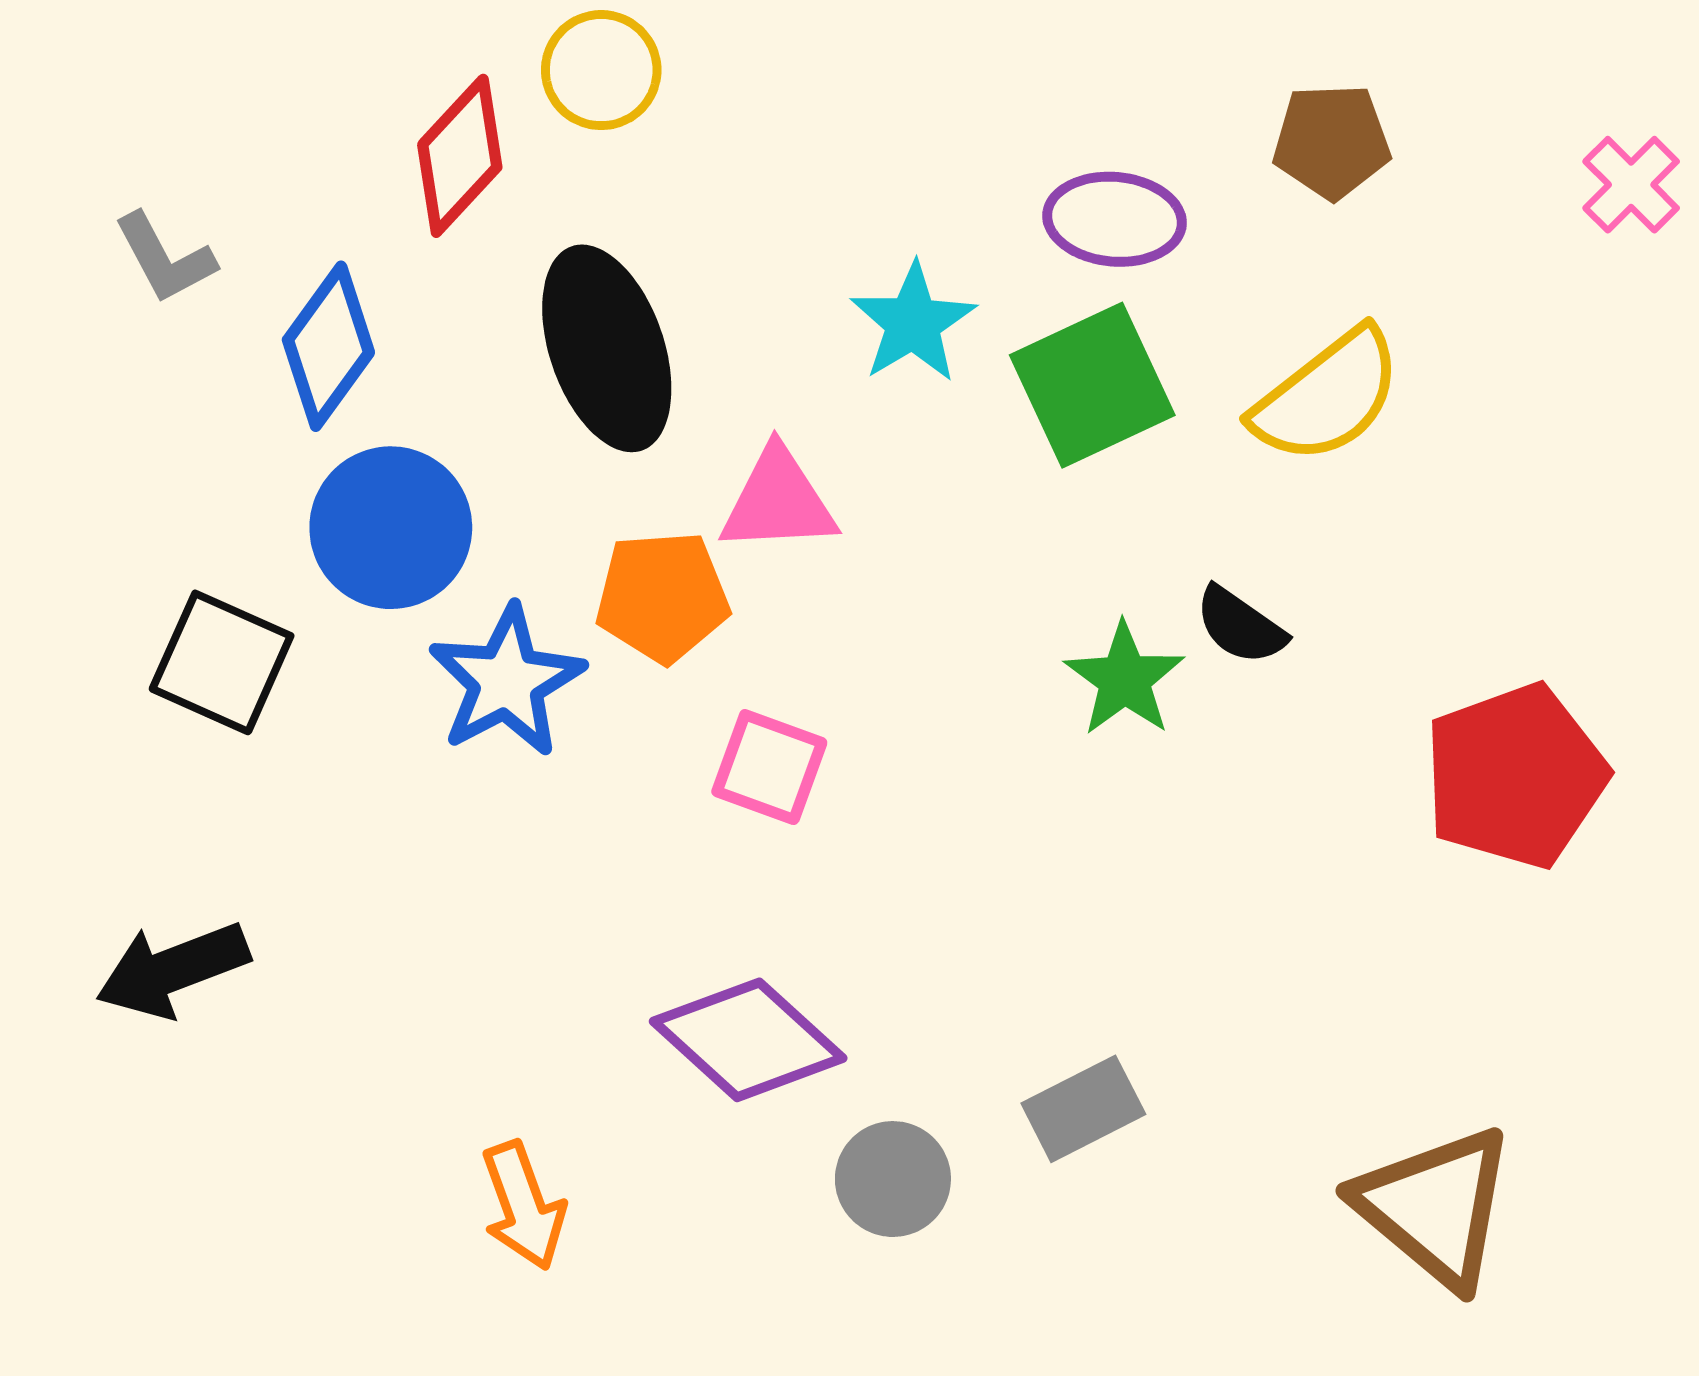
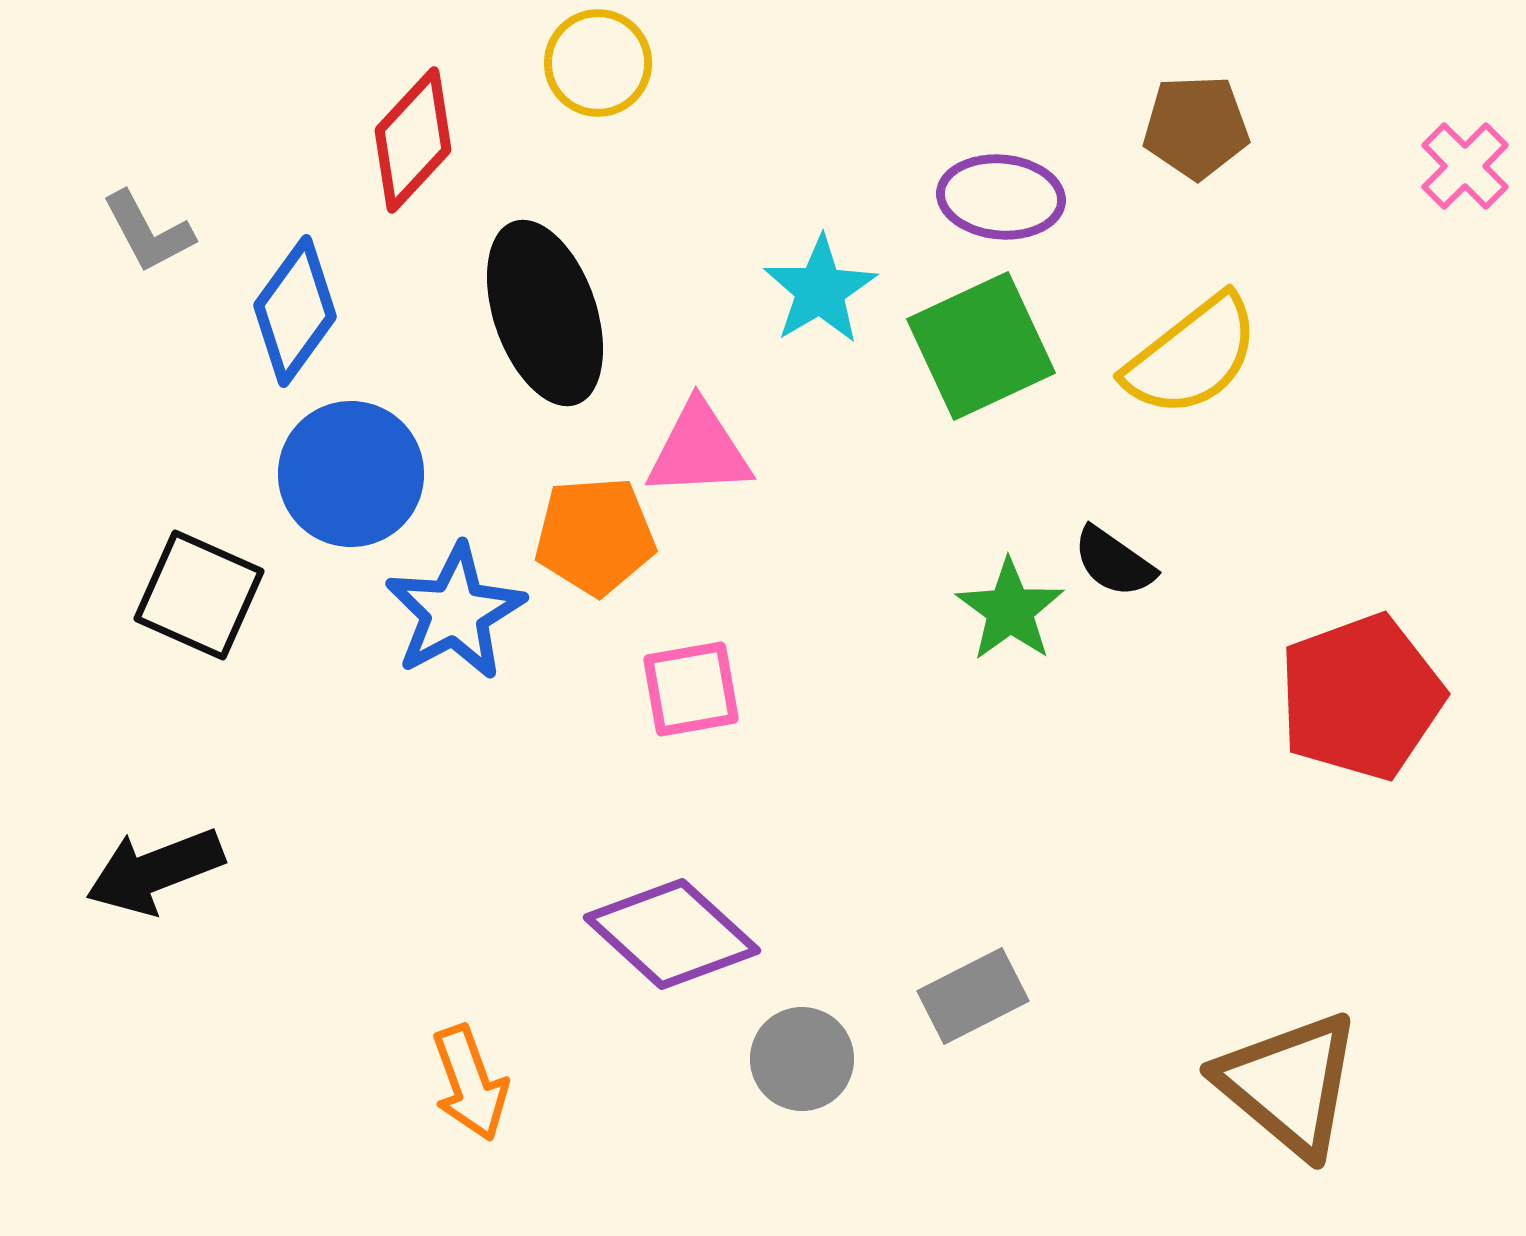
yellow circle: (601, 70) -> (598, 63), moved
pink square: (769, 767) -> (691, 689), turned -30

